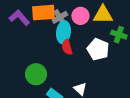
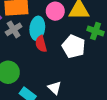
gray cross: (60, 17) -> (14, 29), moved

